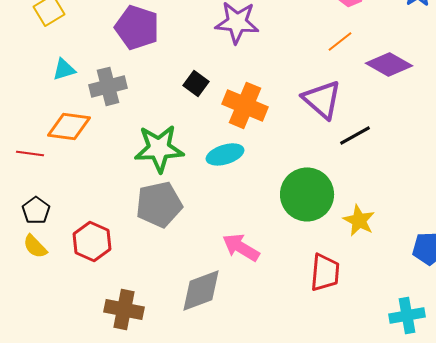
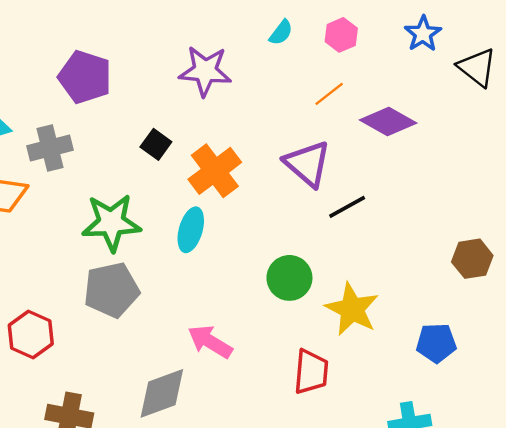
orange cross: (245, 105) -> (215, 171), turned 30
cyan ellipse: (225, 154) -> (191, 230), turned -57
green circle: (307, 194) -> (289, 278), size x0.7
yellow star: (359, 220) -> (352, 309), size x1.4

